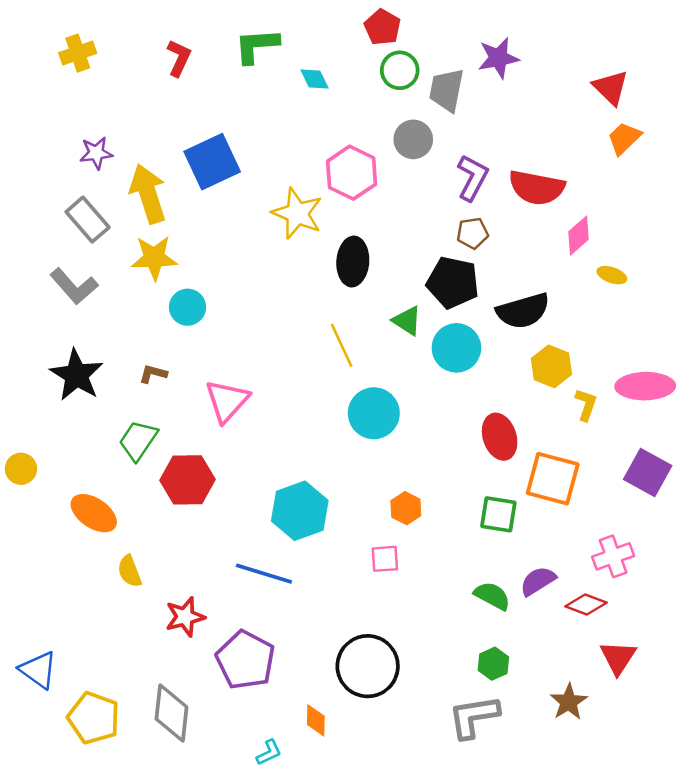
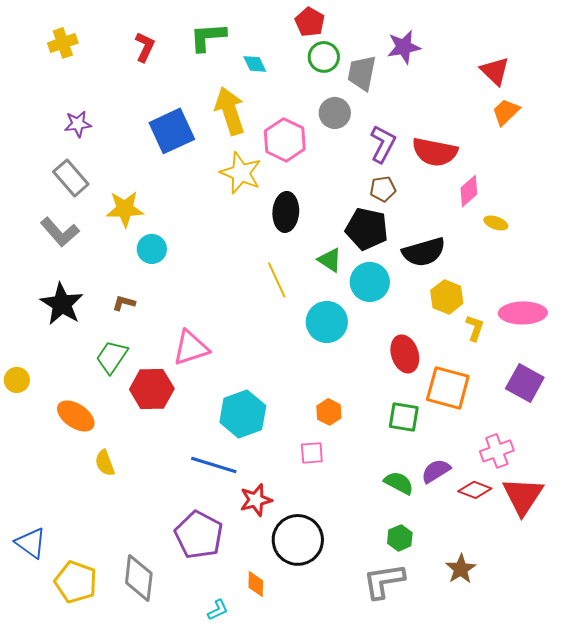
yellow arrow: (148, 194) -> (230, 111), moved
pink triangle: (227, 401) -> (191, 348), moved, turned 30
cyan circle: (374, 413) -> (327, 322), moved
red star: (185, 617) -> (256, 500), moved
red triangle: (618, 658) -> (523, 496), moved, size x1.4

